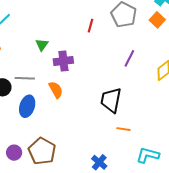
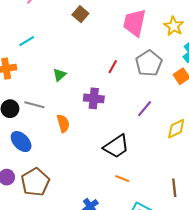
purple cross: (63, 61) -> (94, 98), moved
black trapezoid: (111, 100) -> (116, 146), turned -148
blue ellipse: (27, 106) -> (21, 142), moved, turned -75

